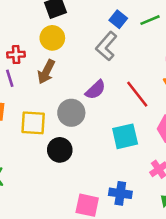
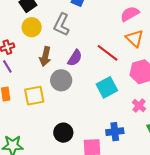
gray L-shape: (106, 46) -> (62, 25), moved
brown arrow: (46, 72) -> (45, 56), moved
black circle: (60, 150) -> (63, 133), moved

